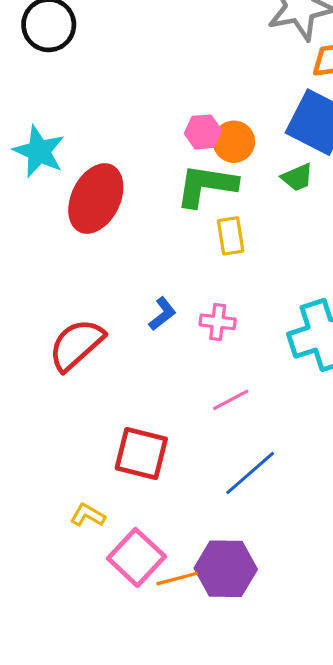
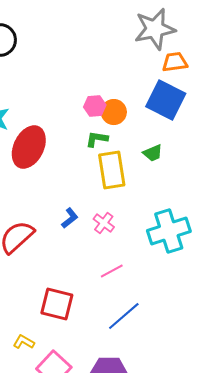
green trapezoid: (297, 177) -> (153, 153), moved
green L-shape: (206, 186) -> (97, 139), size x0.6
yellow rectangle: (231, 236) -> (112, 170), size x1.6
pink cross: (218, 322) -> (104, 223), turned 30

